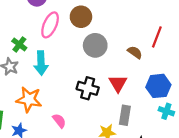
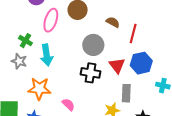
red line: (157, 37) -> (133, 34), moved
gray circle: (95, 45) -> (93, 45), moved
brown semicircle: (135, 52) -> (113, 22), moved
blue hexagon: (158, 86) -> (141, 63), moved

